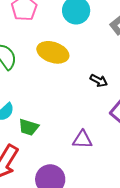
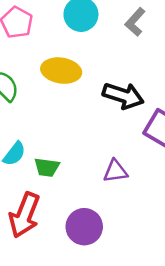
black arrow: (99, 81) -> (123, 96), size x1.8

